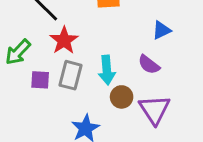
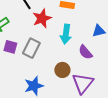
red star: (64, 40) -> (42, 18), moved
cyan arrow: (107, 70) -> (66, 34), moved

